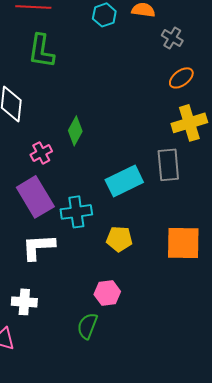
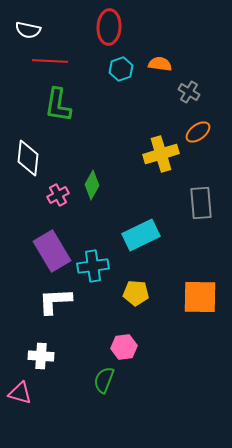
yellow cross: (189, 123) -> (161, 154), moved
pink cross: (41, 153) -> (58, 195), moved
gray rectangle: (168, 165) -> (201, 203), moved

